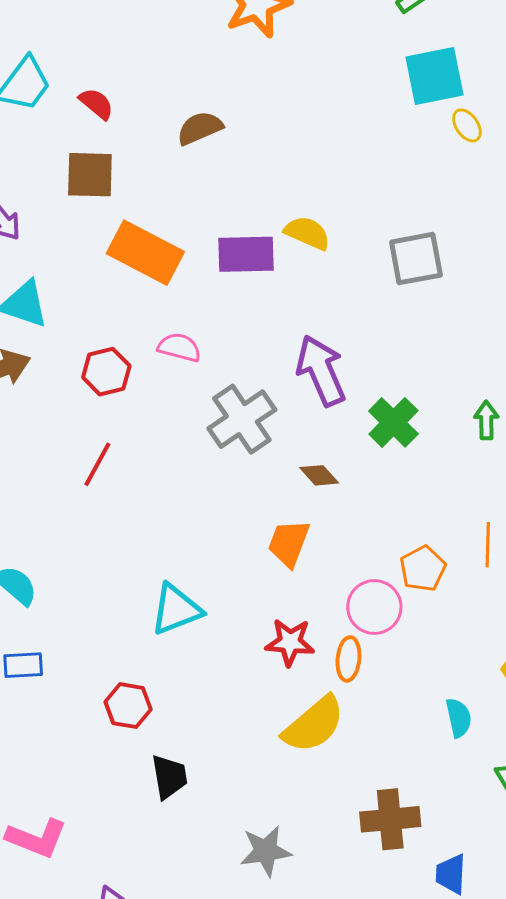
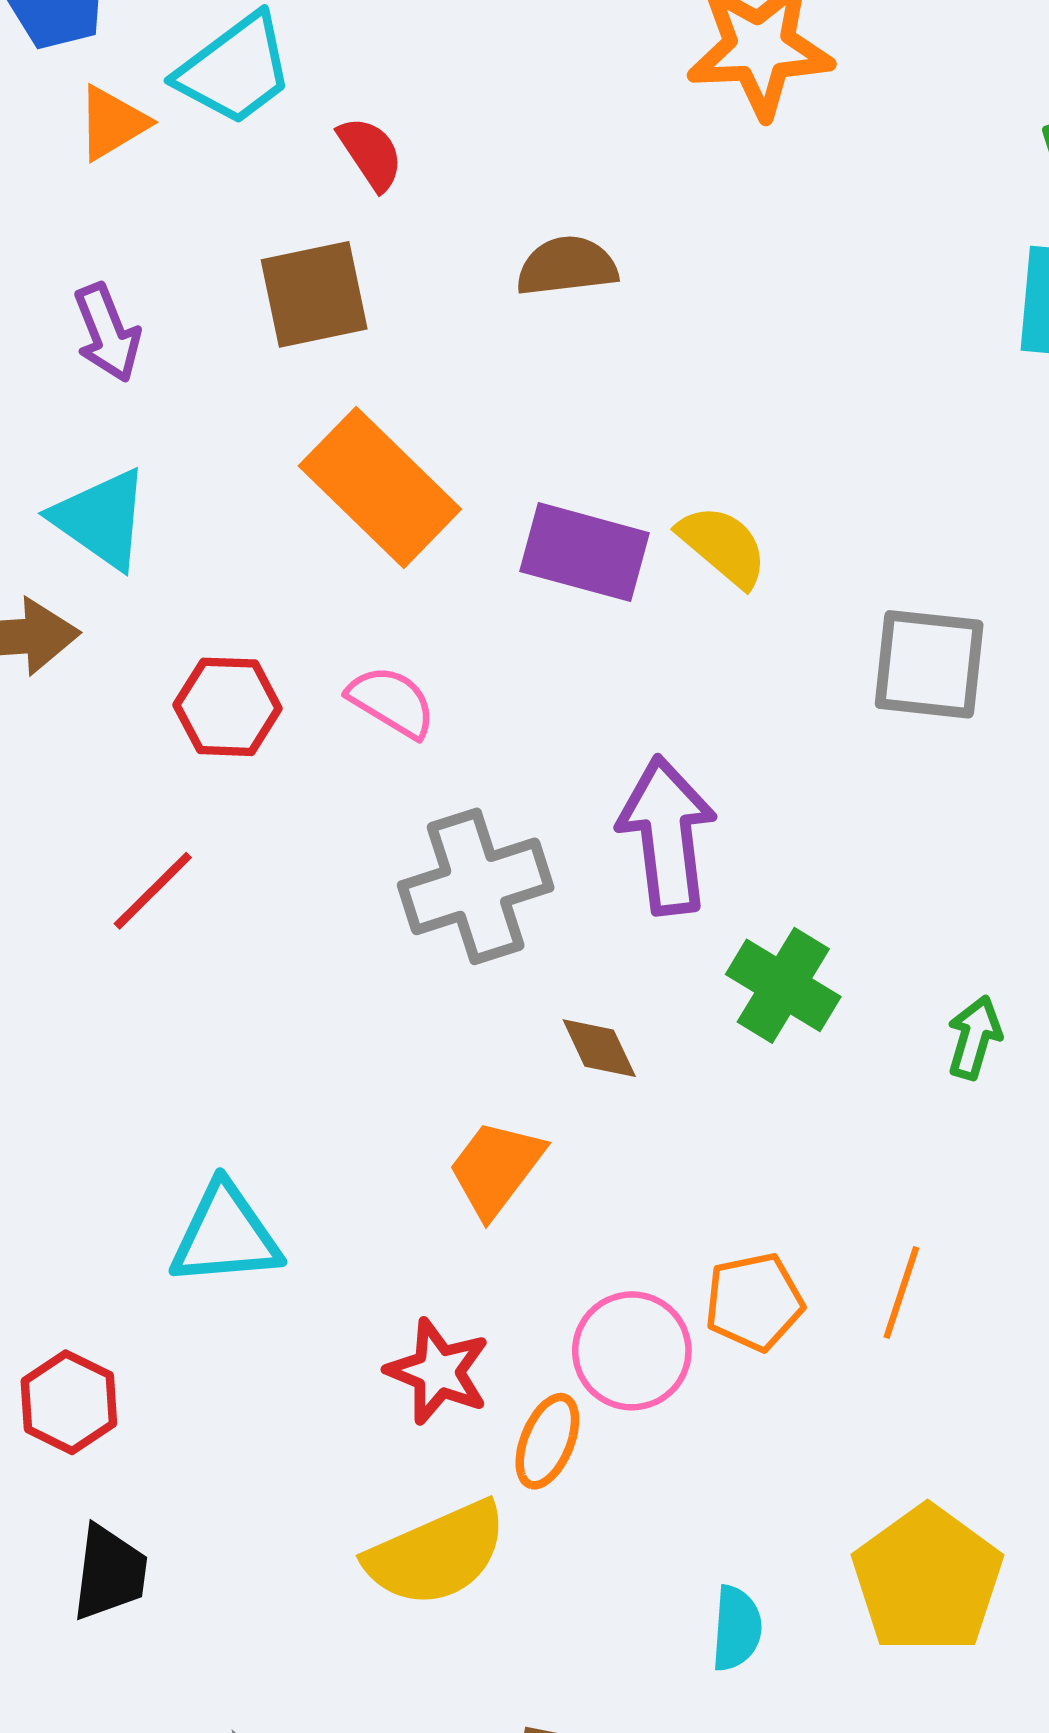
brown square: (90, 175) -> (314, 294), turned -30
green cross: (393, 422) -> (783, 985), turned -30

